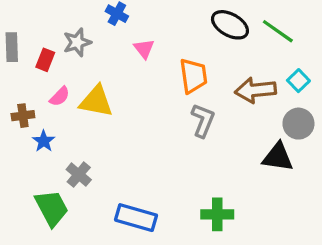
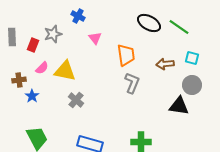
cyan square: (298, 81) -> (192, 58), turned -32
brown arrow: (255, 90) -> (165, 64), size x0.7
gray cross: (79, 175) -> (76, 100), moved

